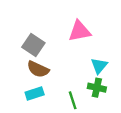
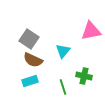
pink triangle: (80, 31) -> (91, 31), moved
cyan triangle: (99, 66) -> (63, 51), moved

